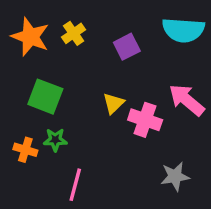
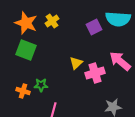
purple square: (127, 47) -> (94, 27), moved
green square: (45, 97) -> (26, 50), moved
pink cross: (145, 120) -> (95, 73), turned -36

